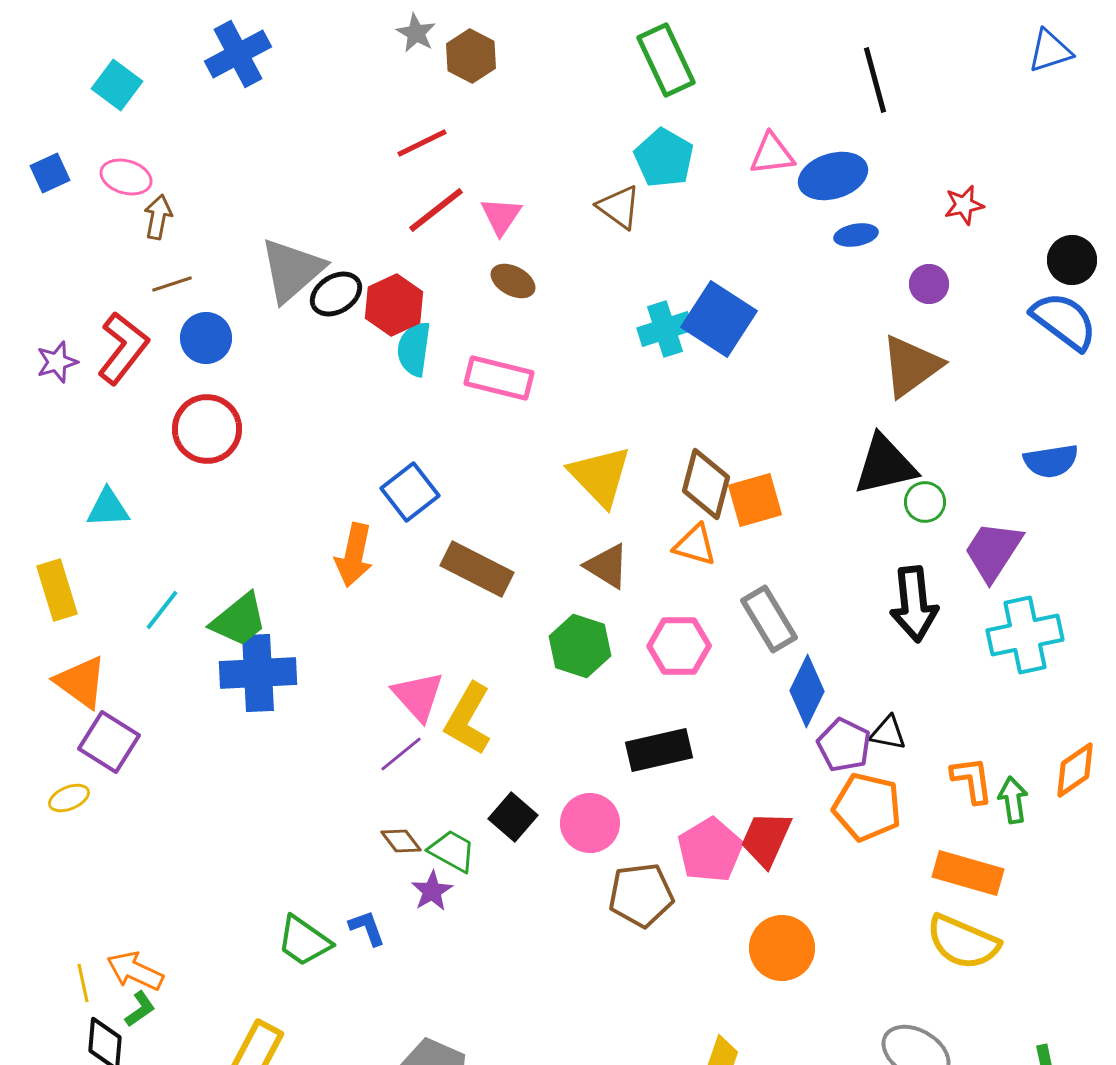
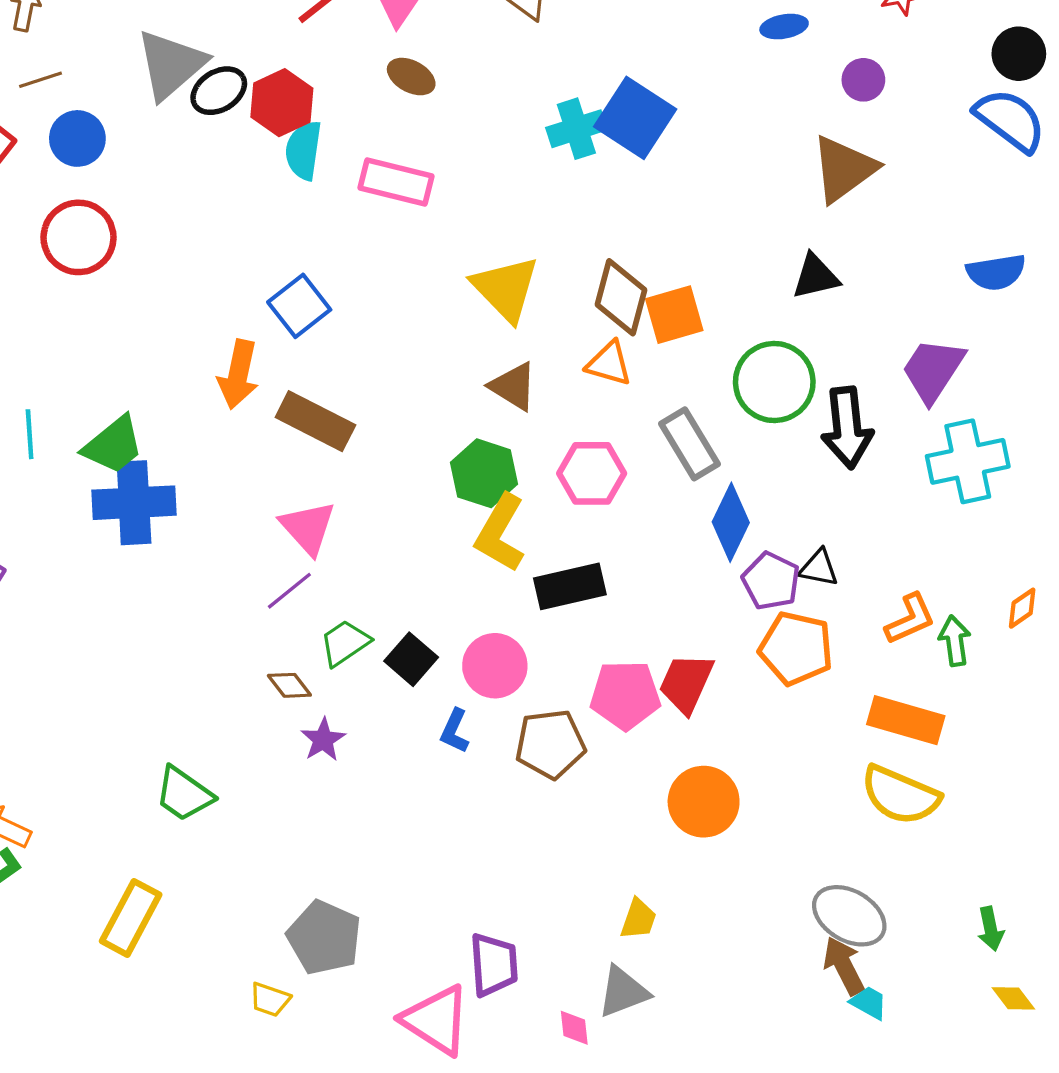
black triangle: (885, 465) -> (816, 277), size x0.7
green circle: (925, 502) -> (774, 382), moved, size x1.8
brown rectangle: (477, 569) -> (315, 421), moved
cyan line: (162, 610) -> (30, 434), turned -42
yellow L-shape: (468, 719) -> (500, 533), moved
orange diamond: (1075, 770) -> (1022, 608), size x0.7
orange L-shape: (972, 780) -> (910, 619), turned 74
pink pentagon: (710, 850) -> (625, 695), turned 30
green trapezoid: (452, 851) -> (345, 643), moved, turned -63
blue L-shape: (367, 928) -> (455, 731), moved, turned -135

